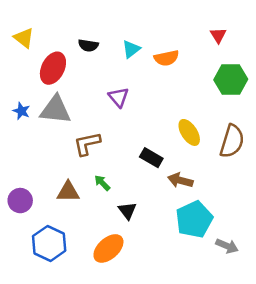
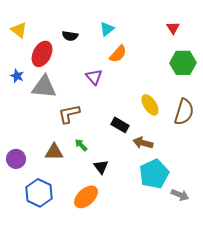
cyan triangle: (131, 49) -> (107, 29), moved
orange semicircle: (166, 58) -> (118, 54), moved, turned -36
blue star: (21, 111) -> (17, 76), moved

